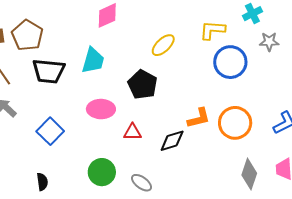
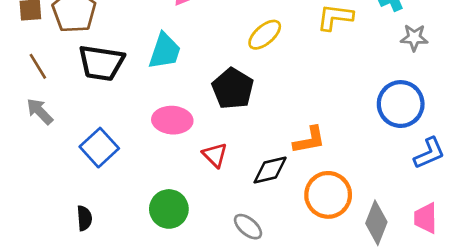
blue circle: (230, 62) -> (401, 104), moved
orange circle: (235, 123) -> (328, 195), moved
red triangle: (132, 132) -> (215, 155), turned 42
gray ellipse: (142, 183) -> (248, 227), moved

